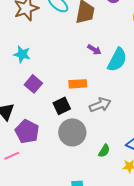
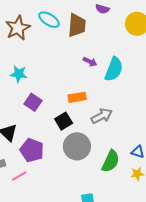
green semicircle: (104, 151) -> (111, 161), size x1.6

